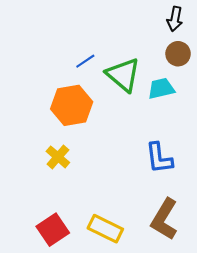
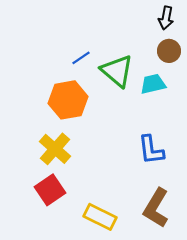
yellow cross: (58, 157) -> (55, 149), size x1.4
red square: (53, 230) -> (50, 190), moved

